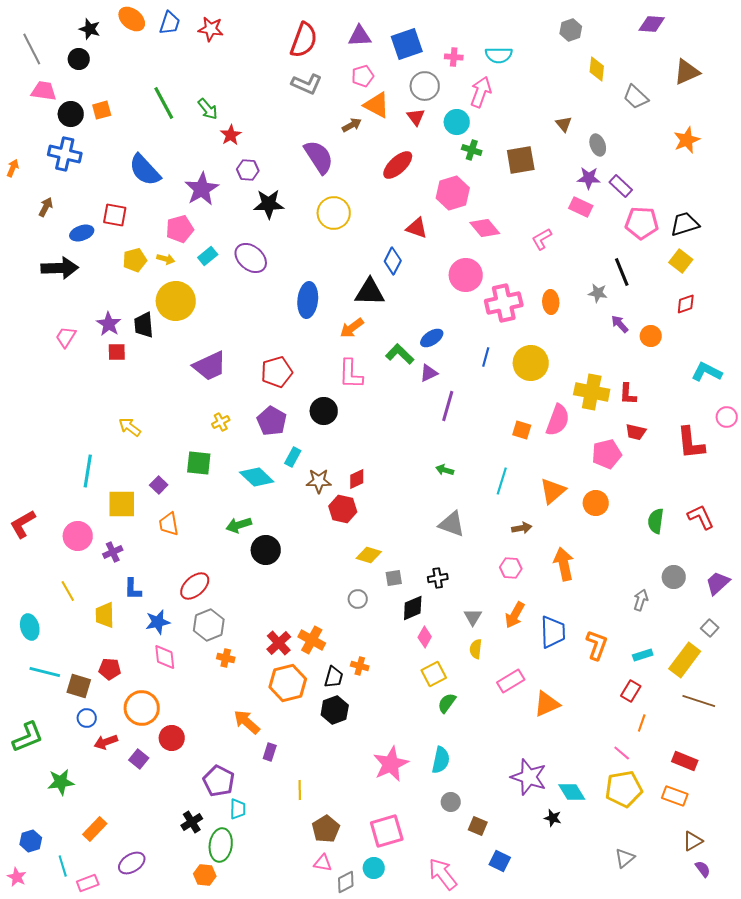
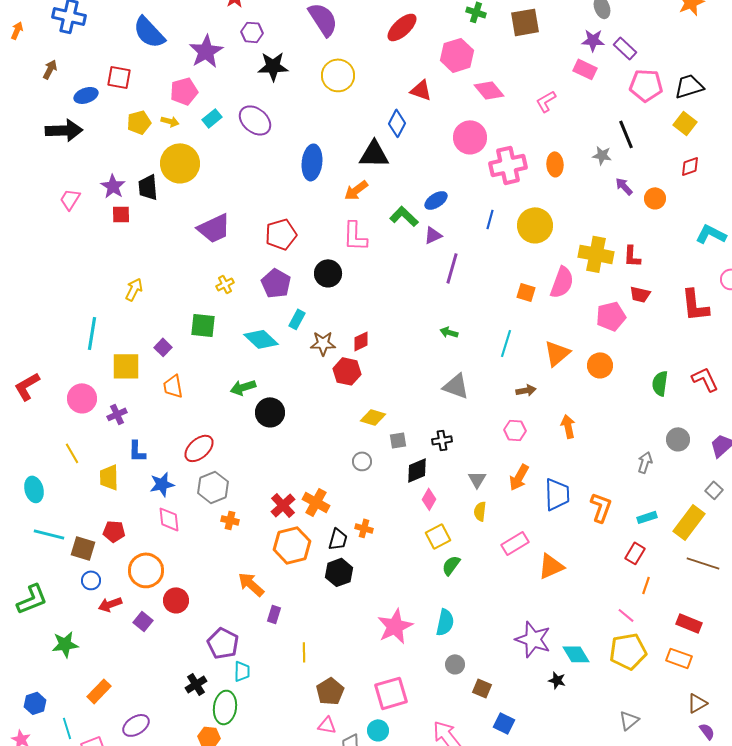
yellow arrow: (130, 427) -> (134, 289), turned 80
orange arrow: (564, 564) -> (568, 426), size x0.7

